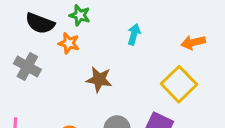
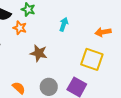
yellow square: (179, 84) -> (92, 59), turned -30

